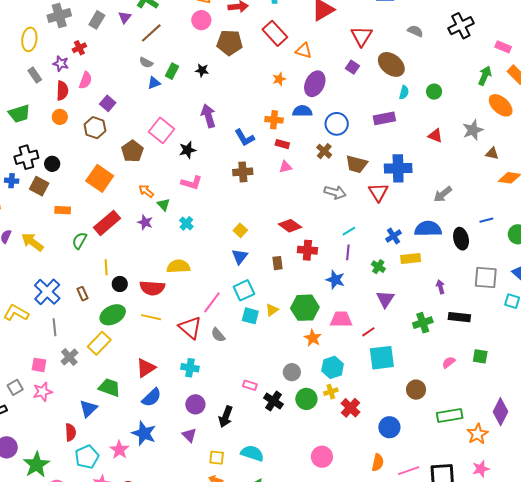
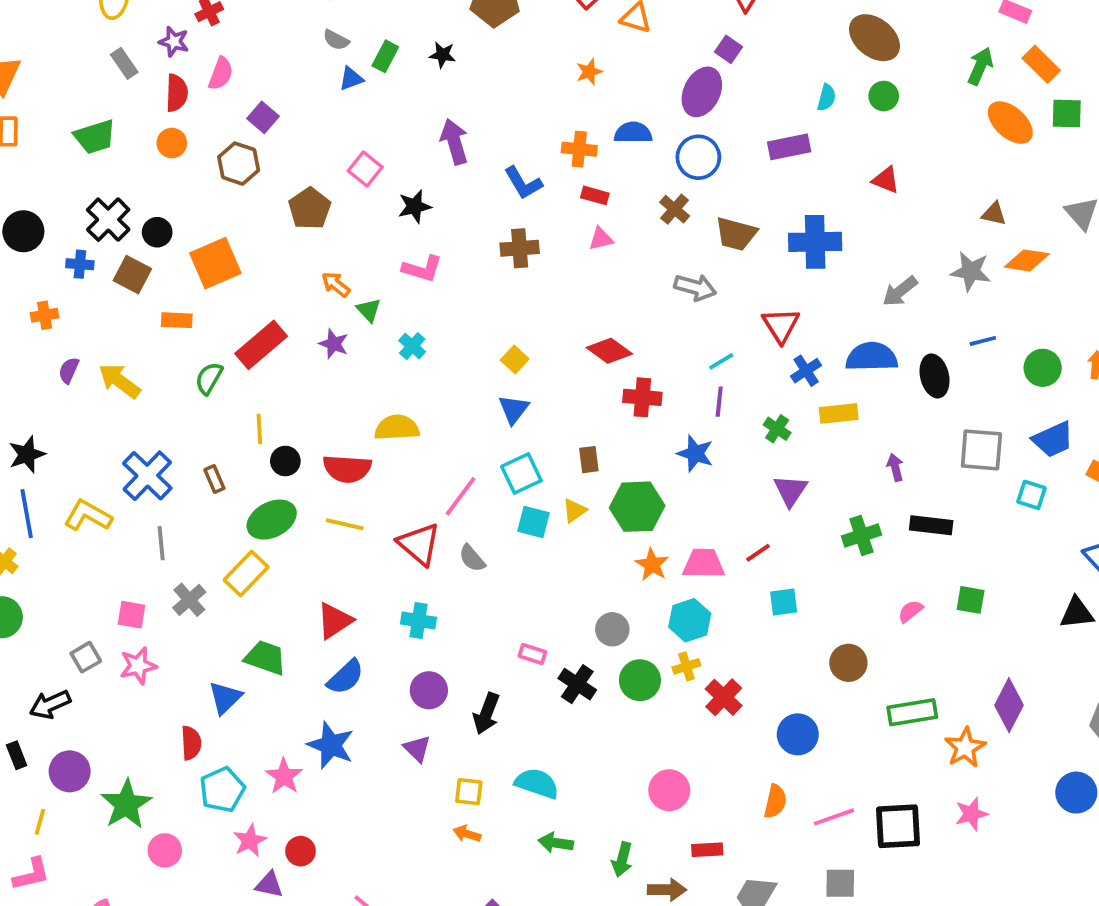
brown ellipse: (391, 64) -> (874, 38), moved
purple ellipse: (315, 84) -> (702, 92), moved
pink square: (161, 130) -> (365, 169), size x0.7
gray star: (473, 130) -> (971, 271), moved, turned 30
black cross: (26, 157) -> (108, 220), turned -30
orange square: (100, 178) -> (215, 263), moved, turned 32
red triangle: (378, 192) -> (781, 325), moved
brown rectangle: (278, 263) -> (589, 460), moved
pink trapezoid: (341, 319) -> (704, 564), moved
cyan square: (382, 358) -> (784, 602), size x0.6

